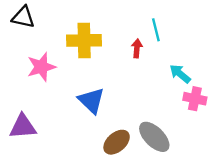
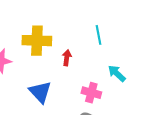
red arrow: (137, 48) -> (67, 58), moved
pink cross: (195, 99) -> (91, 93), moved

